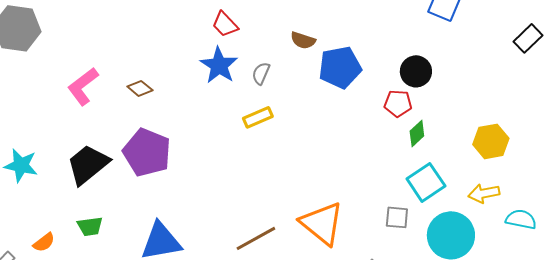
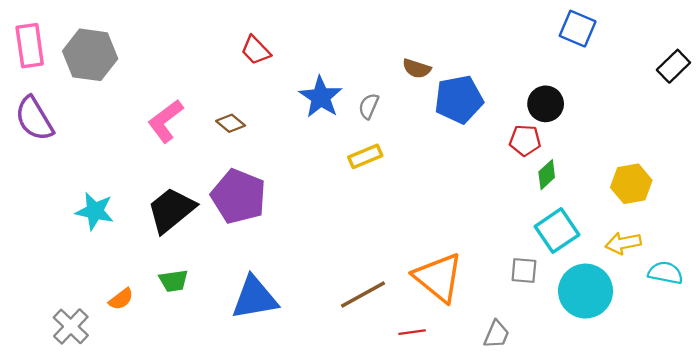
red trapezoid: (225, 24) -> (256, 50), moved

